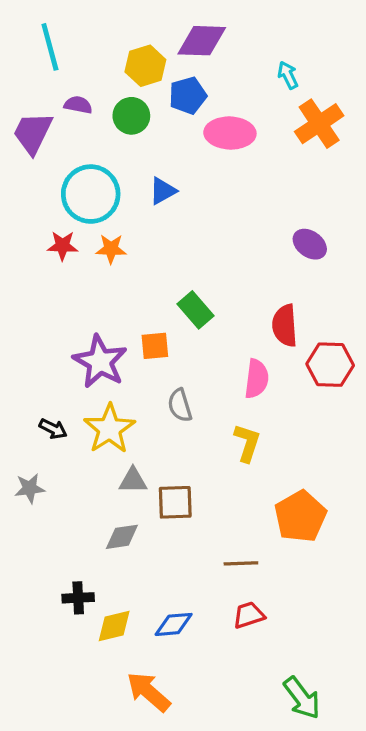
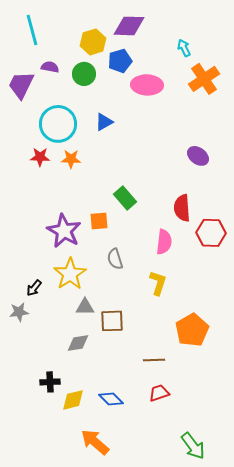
black arrow: (53, 429) -> (34, 288), moved, turned 102
blue diamond: (174, 624) -> (111, 399), turned 50

